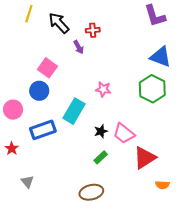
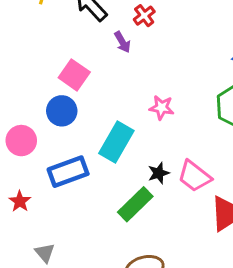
red cross: (93, 30) -> (144, 16), turned -32
green rectangle: (101, 157) -> (135, 204), moved, size x1.6

